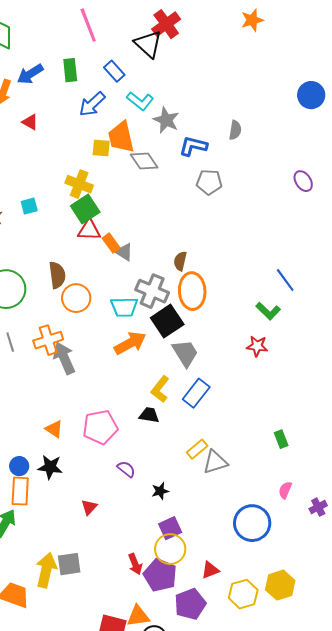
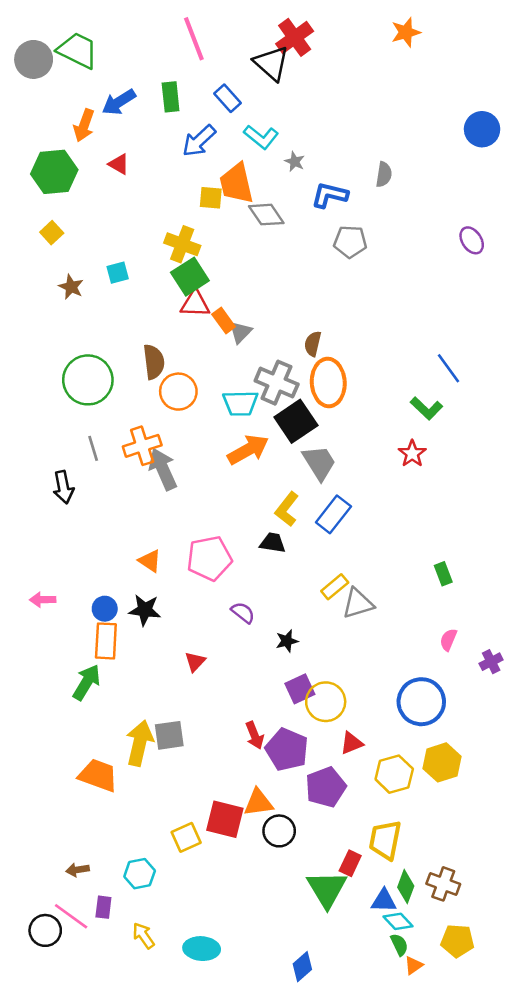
gray star: (166, 120) -> (295, 162), size x0.6
gray triangle: (124, 252) -> (240, 332), turned 42
red star: (257, 346) -> (412, 454), turned 30
blue circle: (252, 523) -> (421, 702), moved
yellow circle: (170, 549) -> (326, 702), moved

